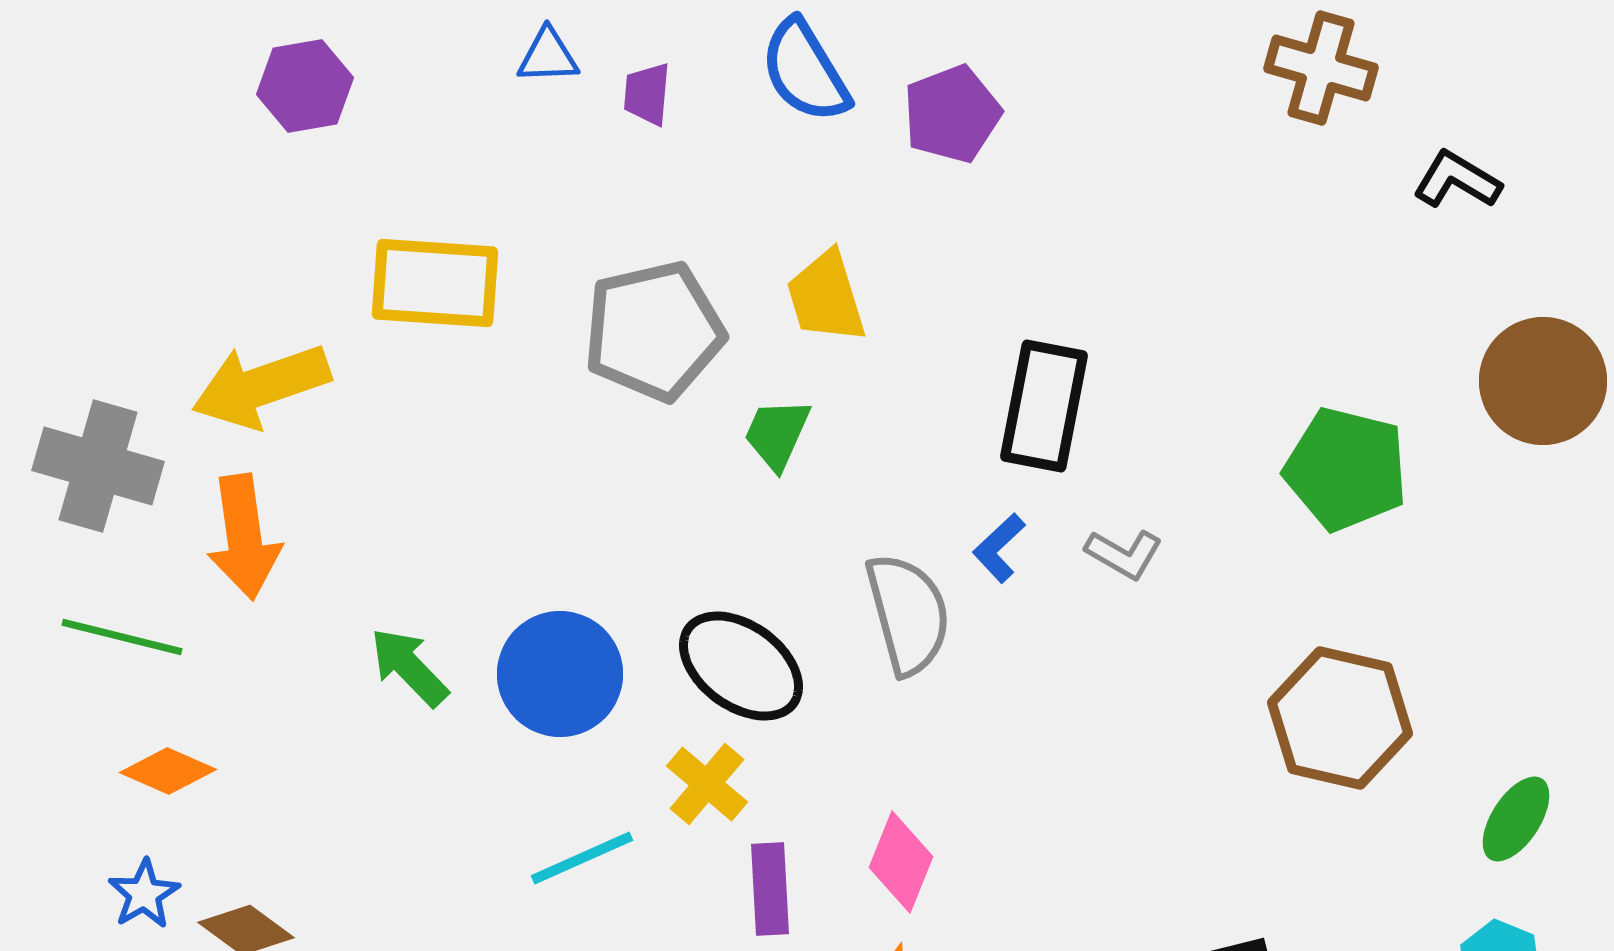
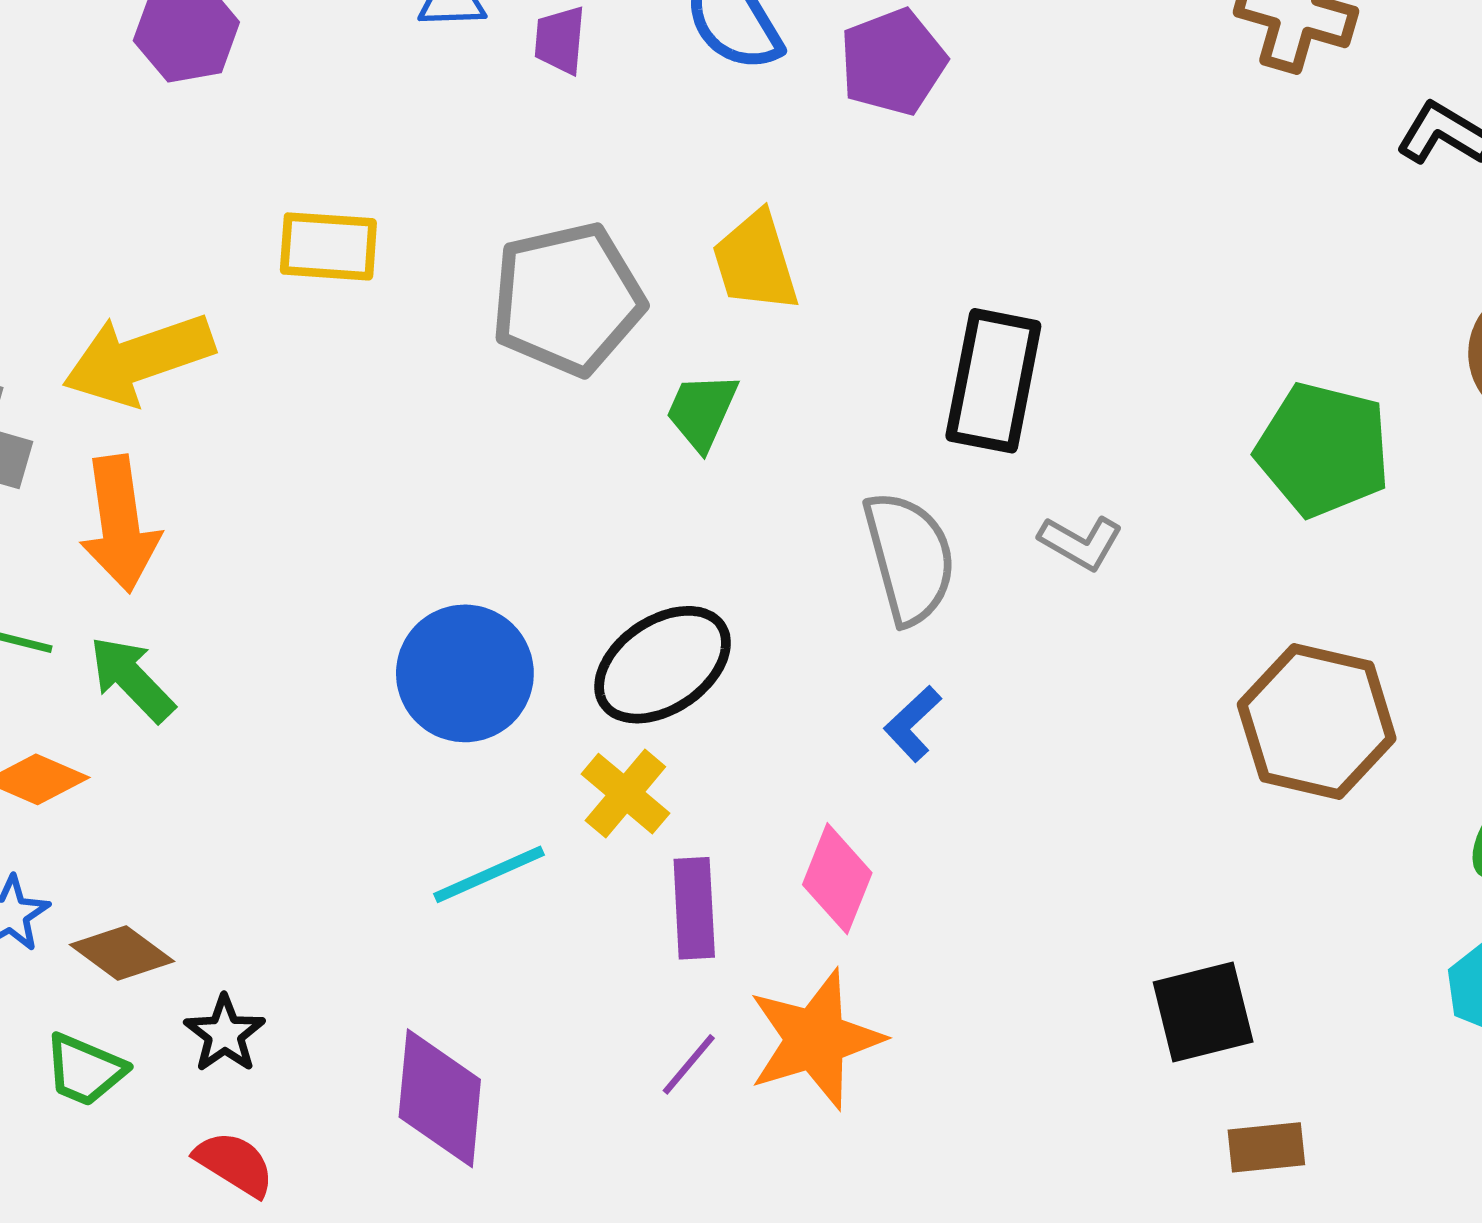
yellow rectangle: (435, 283) -> (328, 246), size x0.7
blue L-shape: (999, 548) -> (913, 724), moved
gray semicircle: (908, 614) -> (909, 558), moved
black ellipse: (741, 666) -> (663, 665), turned -70
green arrow: (409, 667) -> (132, 679), moved

